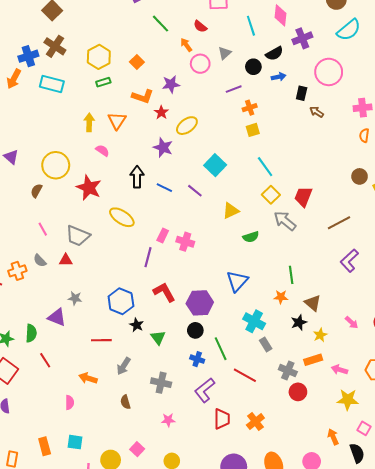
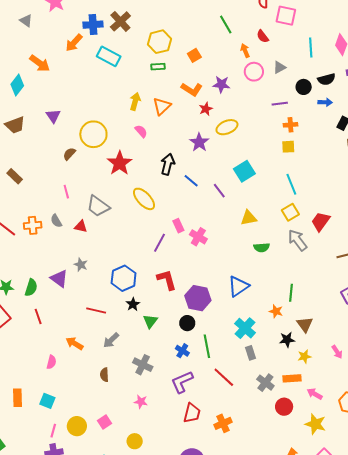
pink rectangle: (163, 235) -> (178, 226), turned -64
red circle: (298, 392) -> (284, 407), moved

